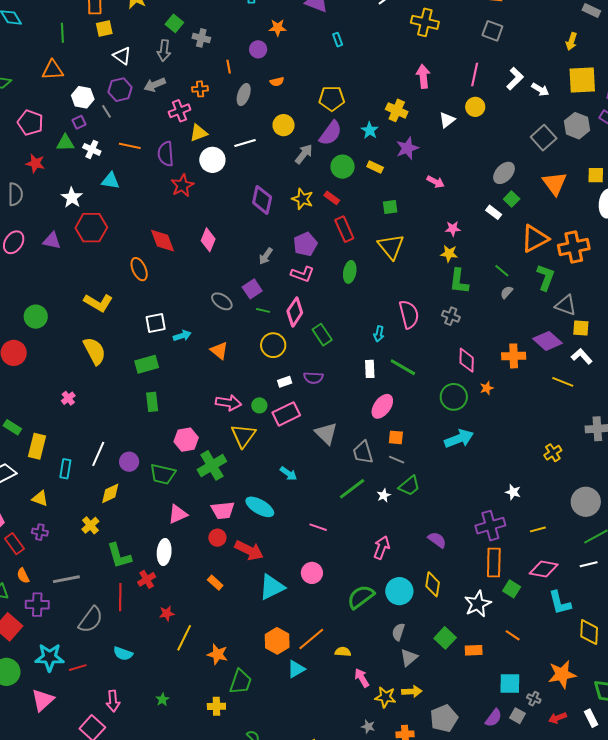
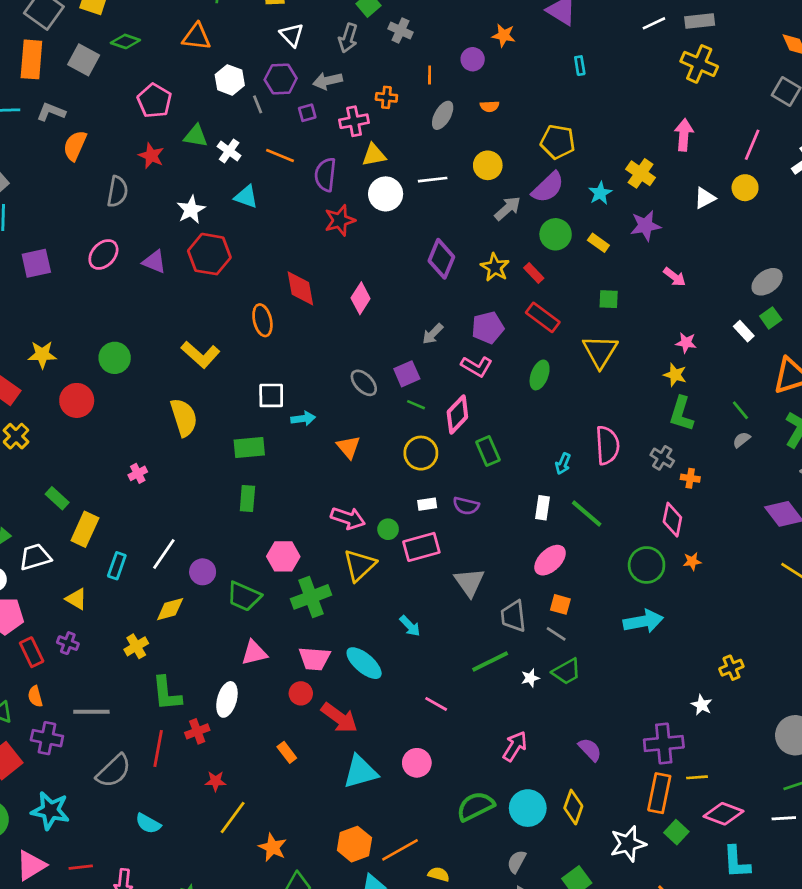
purple square: (79, 122) -> (307, 113), moved
red rectangle: (344, 229) -> (543, 317), turned -40
orange cross: (514, 356) -> (690, 478), moved, size x0.6
yellow cross: (553, 453) -> (731, 668), moved
yellow line: (538, 529) -> (697, 777), moved
red line: (78, 668) -> (81, 867), moved

